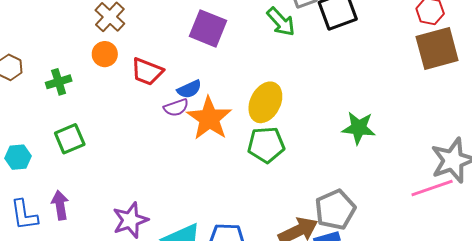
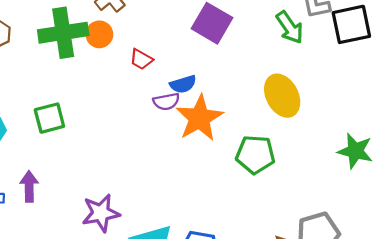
red trapezoid: (147, 72) -> (141, 59), size x0.7
green cross: (59, 82) -> (63, 33), moved, size x1.8
yellow ellipse: (265, 102) -> (282, 96), moved, turned -63

